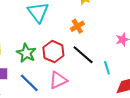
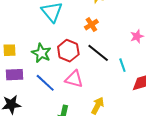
pink triangle: (58, 80) -> (74, 79), turned 42

